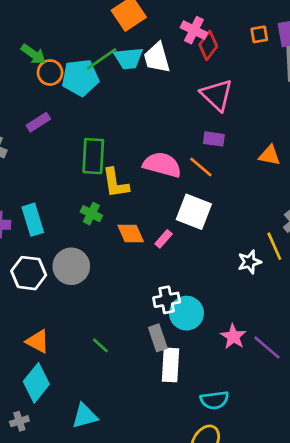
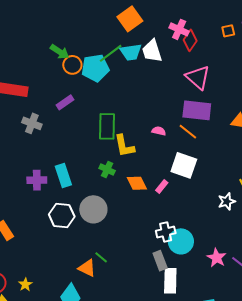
purple rectangle: (214, 139) -> (197, 110), size x1.8
pink semicircle: (162, 165) -> (159, 131), size x0.5
orange triangle: (38, 341) -> (87, 268), moved
green line: (100, 345) -> (101, 257), moved

